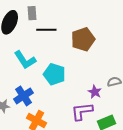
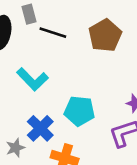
black line: (46, 30) -> (53, 33), turned 30
cyan pentagon: (54, 74) -> (79, 111), moved

